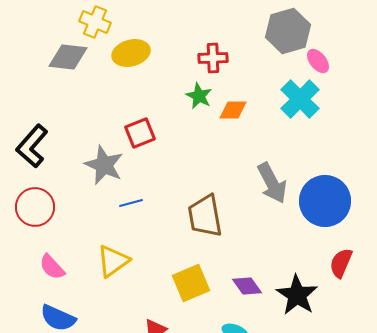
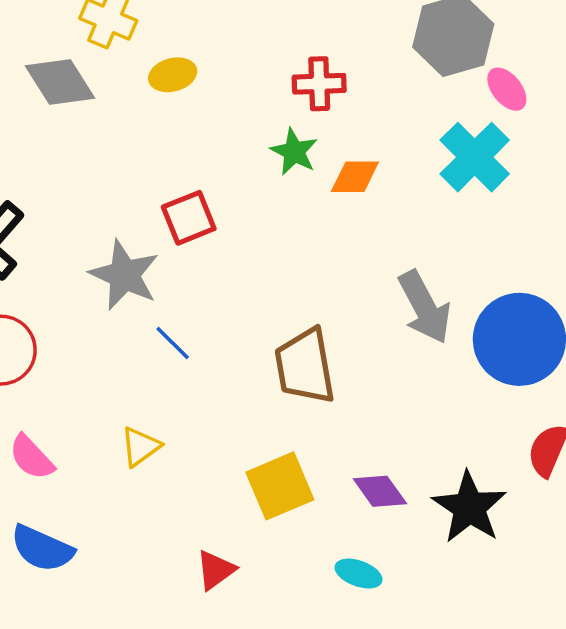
yellow ellipse: (131, 53) -> (173, 75), size x0.7
gray diamond: (68, 57) -> (60, 82), turned 51
blue line: (131, 203) -> (173, 343), turned 60
yellow triangle: (113, 261) -> (140, 447), size x0.7

